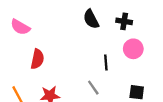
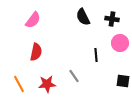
pink semicircle: (20, 27) -> (33, 20), moved, turned -84
gray line: (93, 88) -> (74, 76), moved

